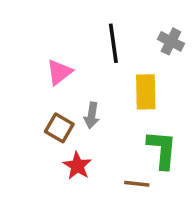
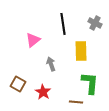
gray arrow: (92, 115) -> (51, 64), turned 152
brown square: (59, 128) -> (18, 84), moved

